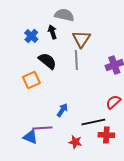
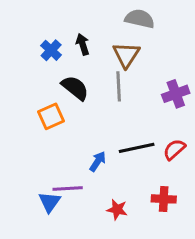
gray semicircle: (64, 15) -> (140, 19), moved
black line: (93, 122) -> (137, 148), moved
blue triangle: (30, 137) -> (50, 202), turned 42

